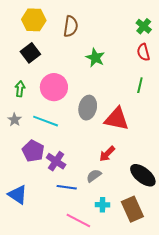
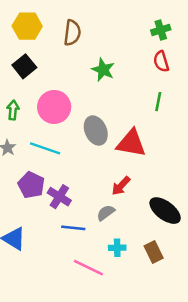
green cross: (144, 26) -> (161, 30), turned 35
gray ellipse: (88, 108) -> (96, 131), turned -35
brown rectangle: (132, 209) -> (154, 252), size x0.7

